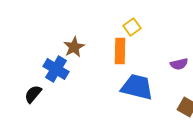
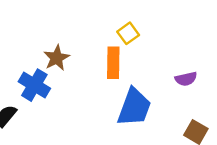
blue trapezoid: (137, 87) -> (134, 107), turned 96

